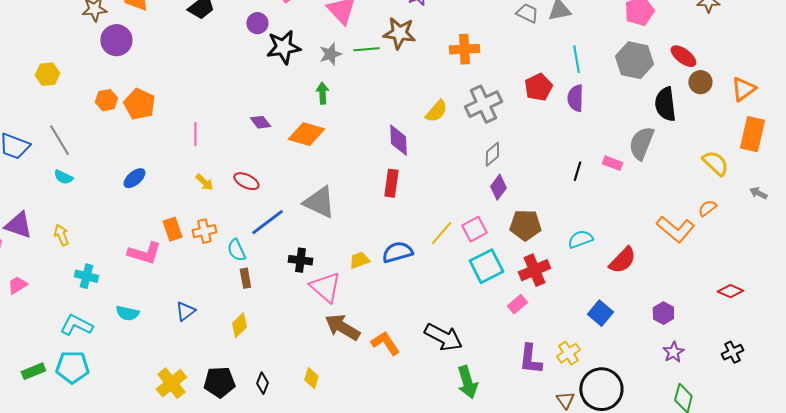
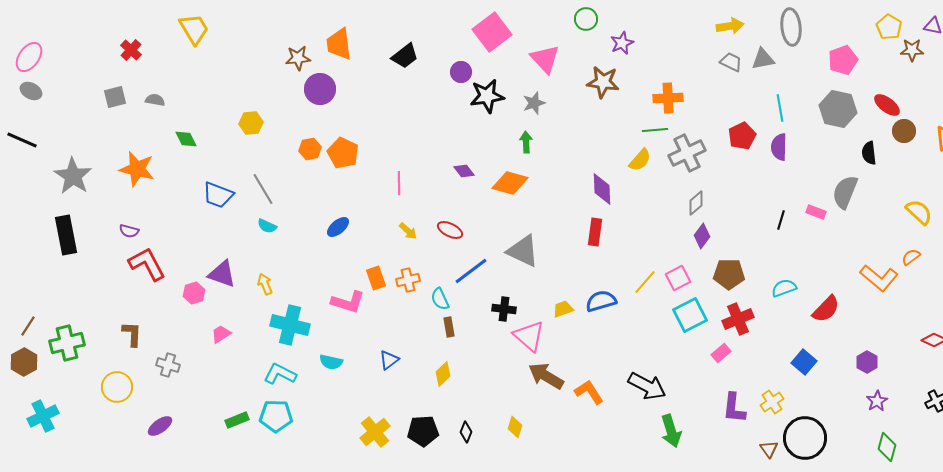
green line: (366, 49) -> (655, 130), moved
black semicircle: (665, 104) -> (869, 153), size x0.7
cyan cross: (86, 276) -> (290, 325), size x1.6

